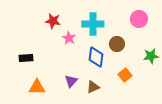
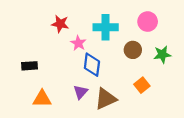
pink circle: (139, 19) -> (148, 22), moved
green star: (151, 56) -> (162, 54), moved
blue diamond: (96, 57) -> (92, 65), moved
brown triangle: (93, 87) -> (106, 99), size x1.5

